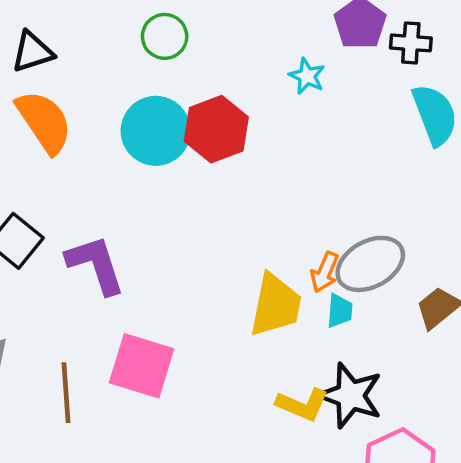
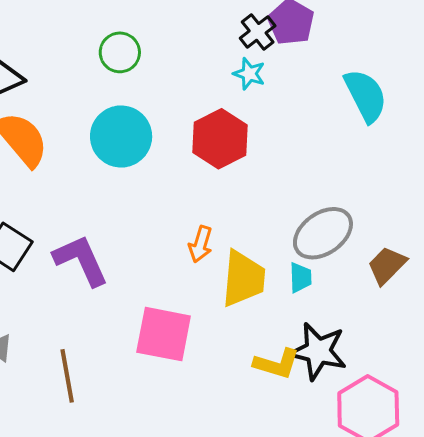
black cross: (411, 43) -> (258, 32), moved, turned -36
red hexagon: (216, 129) -> (220, 139), moved
orange arrow: (325, 272) -> (201, 244), moved
pink square: (142, 366) -> (164, 334), moved

